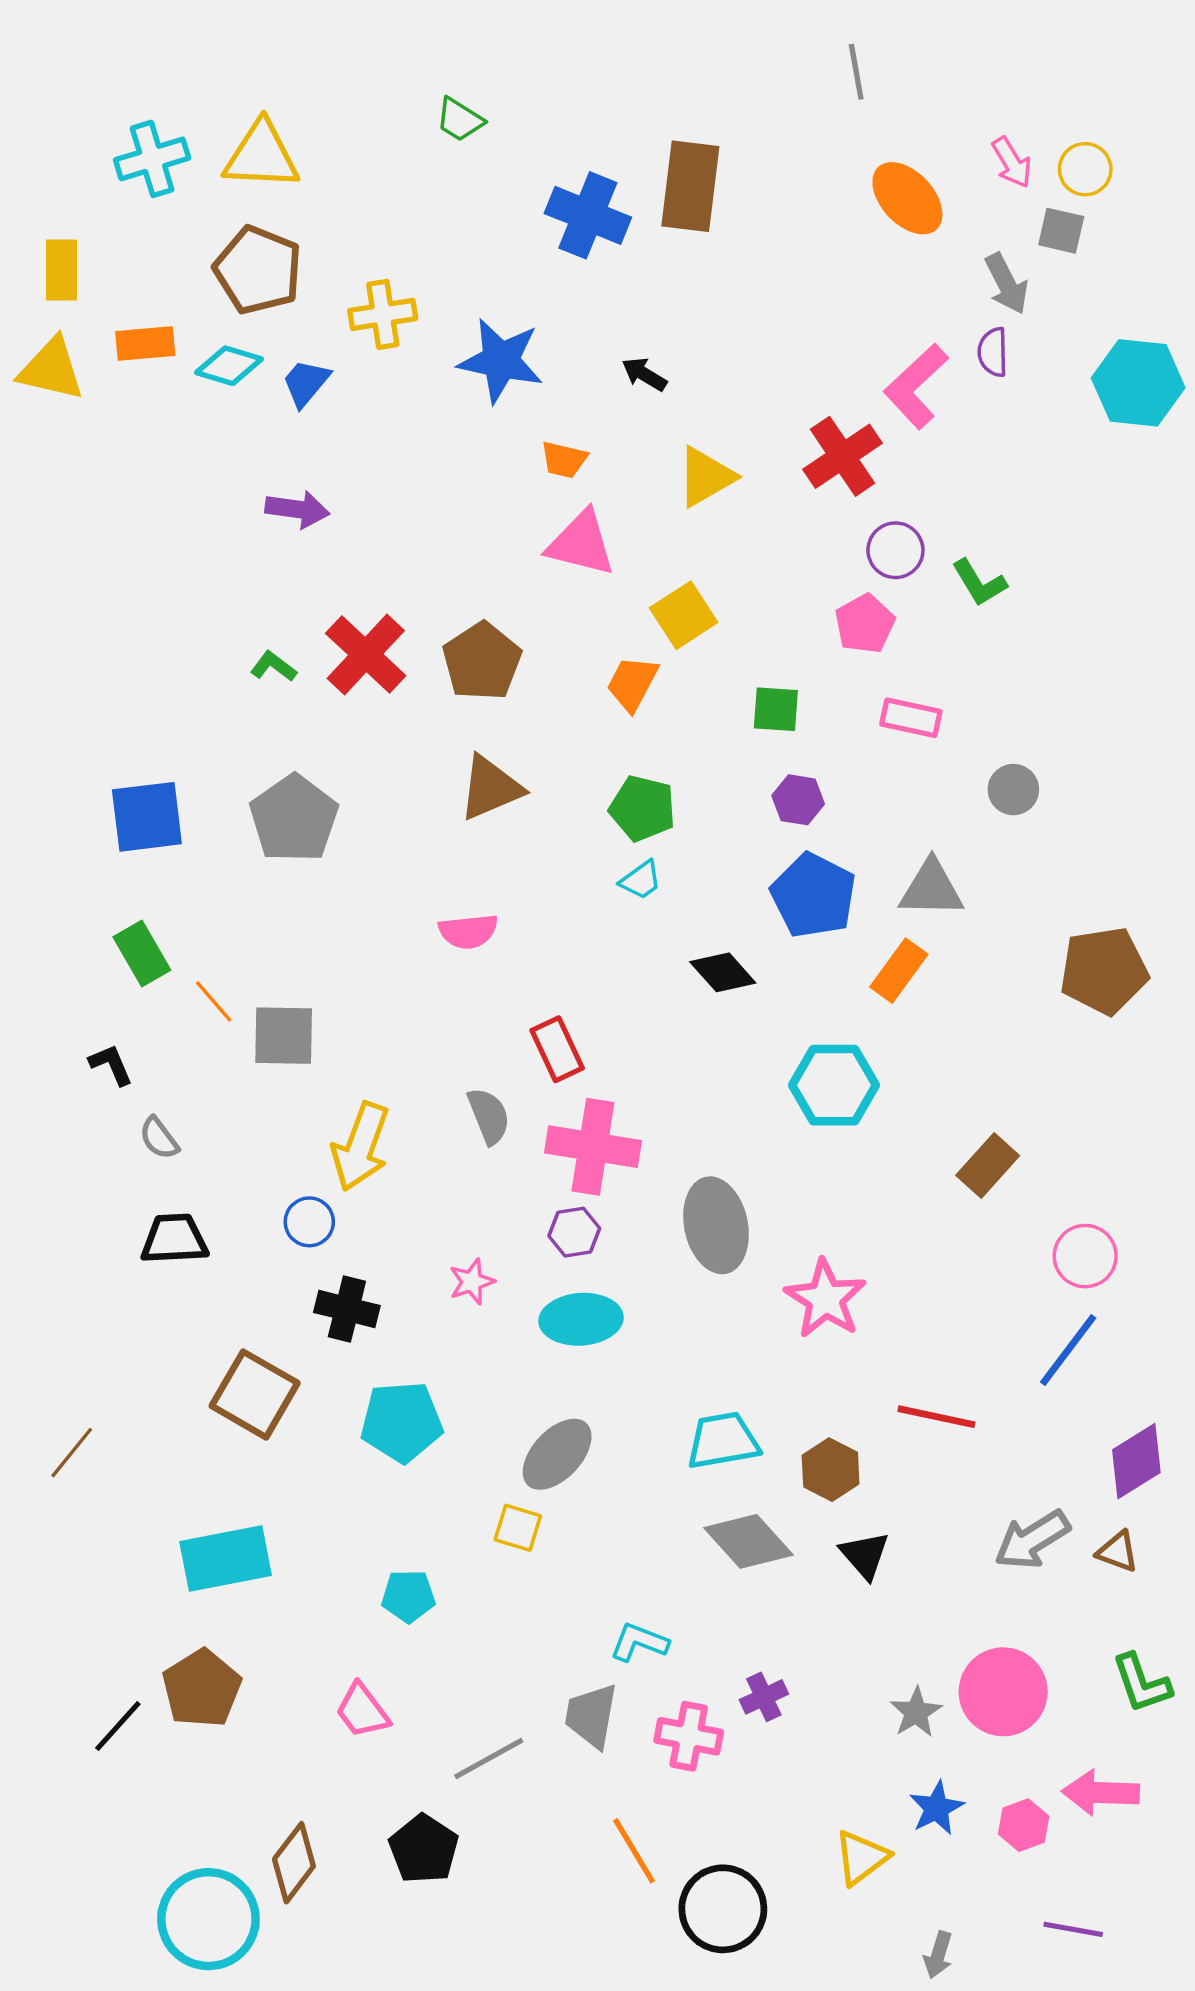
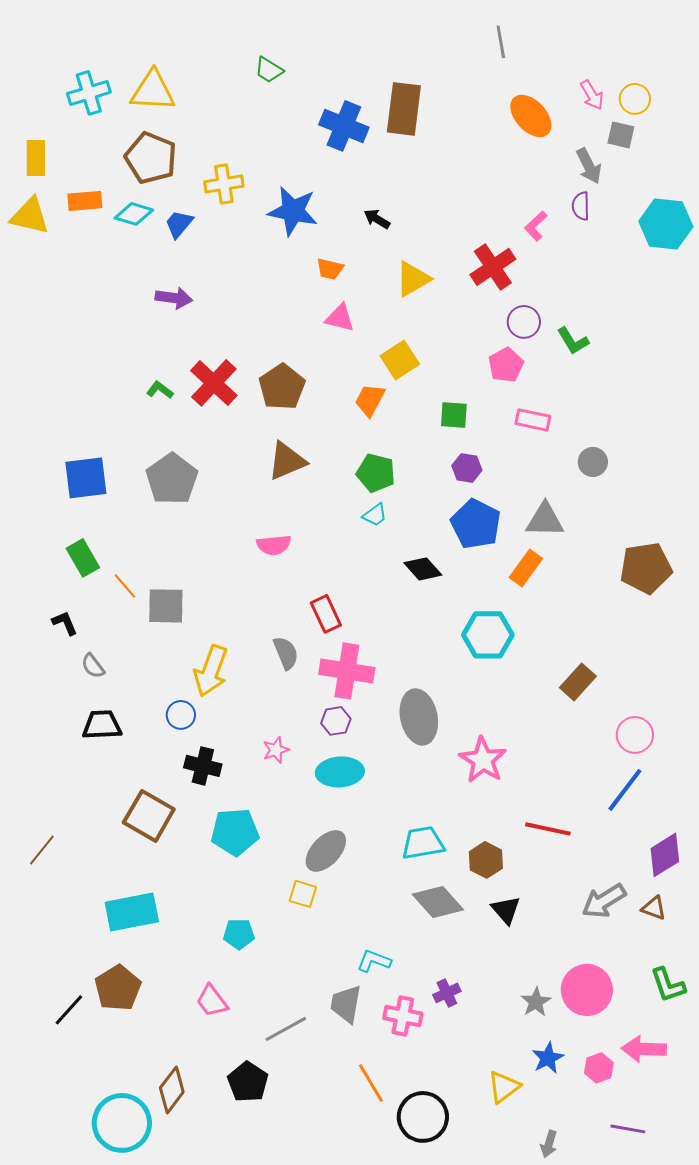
pink L-shape: (916, 386) -> (536, 226), size x0.6
pink triangle: (581, 543) -> (340, 318), size x0.7

